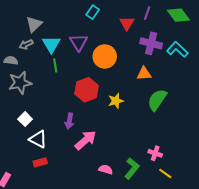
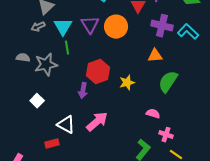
orange circle: (105, 56) -> (116, 27), moved
gray semicircle: (11, 61) -> (23, 58), moved
gray star: (20, 83) -> (46, 65), moved
purple arrow: (69, 121) -> (83, 91), moved
white triangle: (38, 139) -> (66, 125), moved
pink semicircle: (106, 169) -> (153, 114), moved

